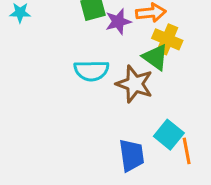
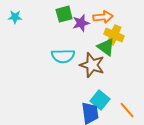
cyan square: (169, 135) -> (100, 100), moved
orange line: (187, 151) -> (127, 110), turned -30

